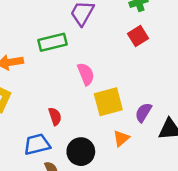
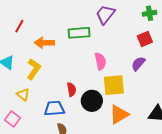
purple semicircle: (143, 112) -> (138, 64), moved
orange triangle: (121, 138) -> (119, 115), size x1.5
black circle: (81, 152) -> (92, 101), moved

